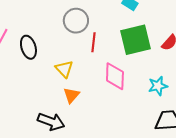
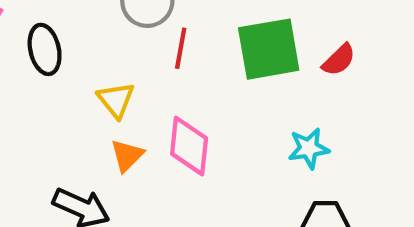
pink diamond: (115, 76) -> (189, 146), moved

